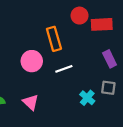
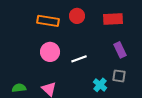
red circle: (80, 16) -> (77, 16), moved
orange rectangle: (54, 39) -> (48, 21), moved, turned -65

